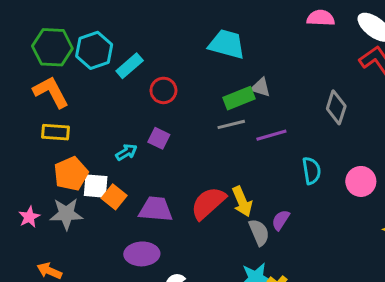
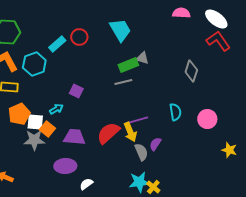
cyan trapezoid: (227, 44) -> (120, 30), turned 45
cyan hexagon: (94, 50) -> (34, 64), moved
red circle: (163, 90) -> (79, 37), moved
purple line: (271, 135) -> (138, 120), moved
cyan arrow: (126, 152) -> (56, 109), moved
gray star: (66, 214) -> (34, 140), moved

